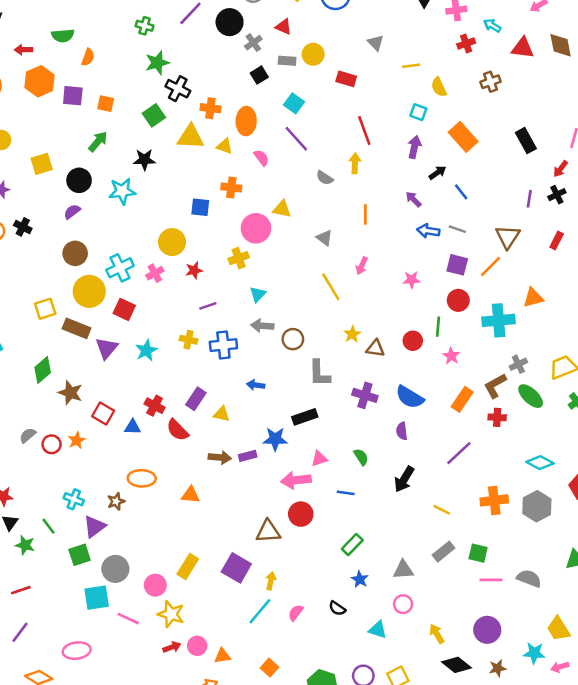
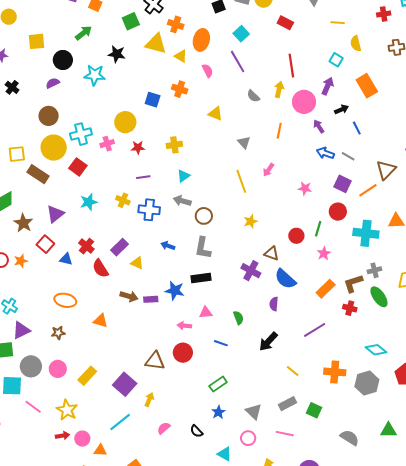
pink circle: (256, 228) -> (304, 102), moved
purple triangle: (107, 348) -> (55, 214), moved
brown triangle: (375, 348) -> (272, 254), moved
gray L-shape: (319, 373) -> (203, 248), moved
pink arrow: (296, 480) -> (184, 326), size x0.6
brown star: (116, 501) -> (58, 333), moved
gray triangle: (403, 570) -> (254, 412), turned 36
pink line: (491, 580) -> (285, 434), moved
pink circle: (155, 585) -> (58, 369), moved
cyan line: (260, 611) -> (120, 422), moved

